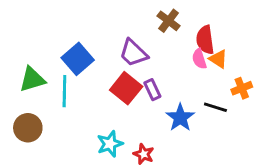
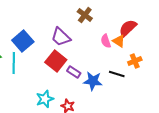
red semicircle: (205, 40) -> (128, 28), moved, turned 54
purple rectangle: (152, 90) -> (74, 72), moved, turned -32
blue star: (180, 117) -> (93, 81), turned -30

